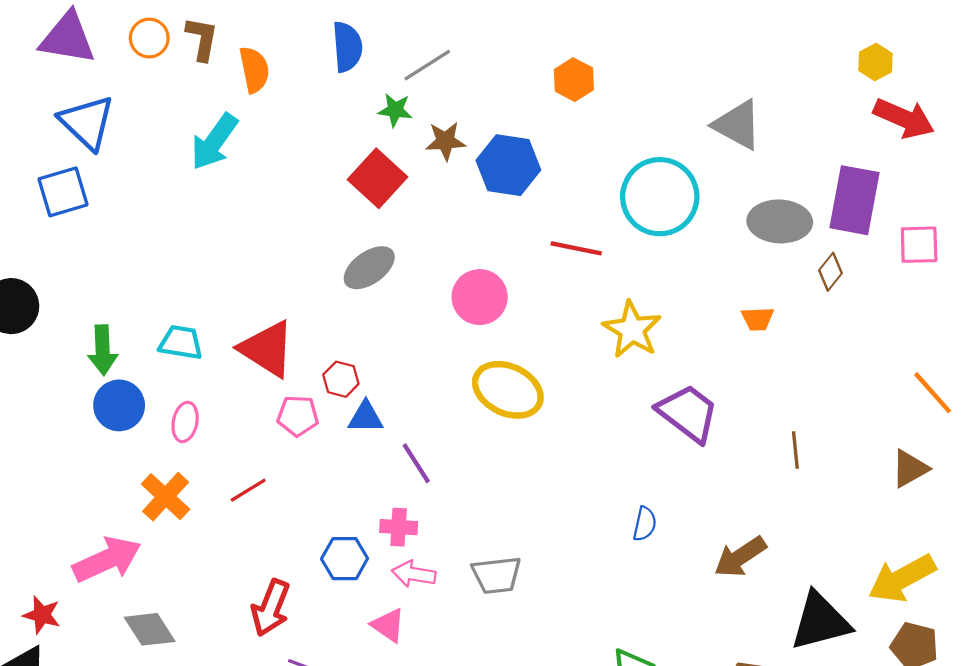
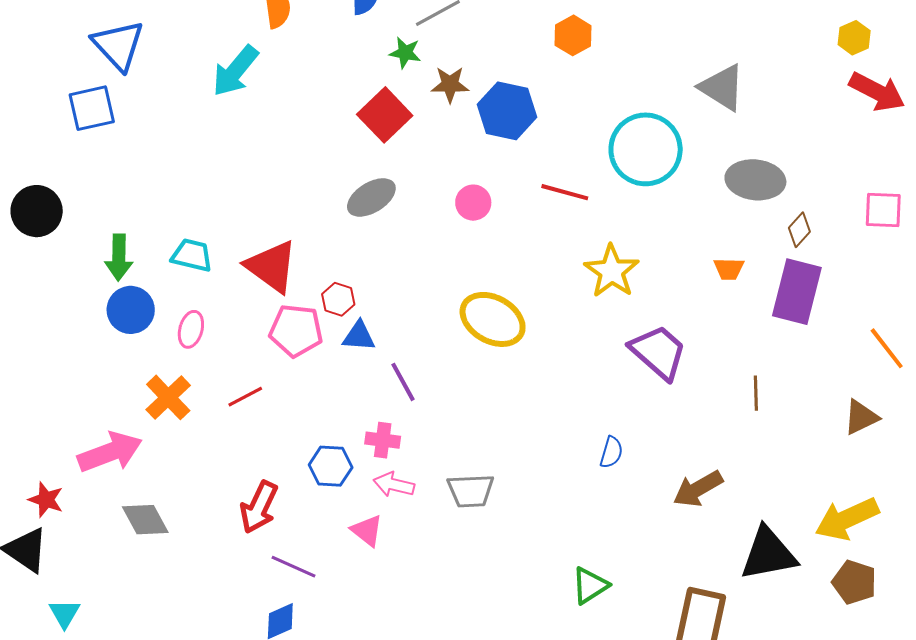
purple rectangle: (854, 200) -> (797, 292), moved
pink circle: (480, 297) -> (473, 203), moved, size x0.7
pink pentagon: (298, 416) -> (296, 331), size x1.4

